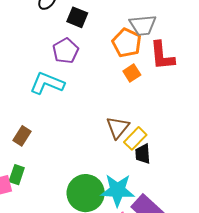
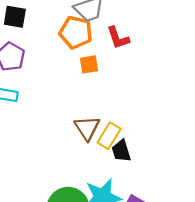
red L-shape: (162, 56) -> (118, 38), size x0.7
orange square: (132, 73) -> (89, 64), turned 36

